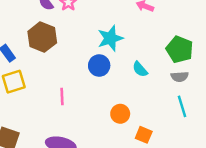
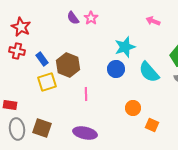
brown hexagon: (42, 37) -> (68, 65), moved
cyan semicircle: (140, 69) -> (149, 72), size x1.6

